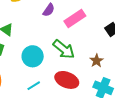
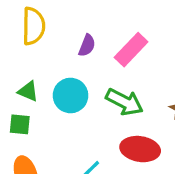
cyan circle: (33, 56) -> (71, 96), moved

